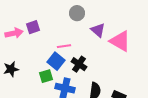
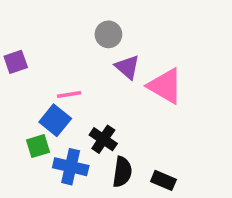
gray circle: (77, 13) -> (108, 34), moved
black cross: (79, 64) -> (103, 139), moved

